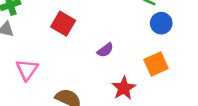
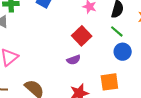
red square: (63, 24) -> (82, 36), moved

